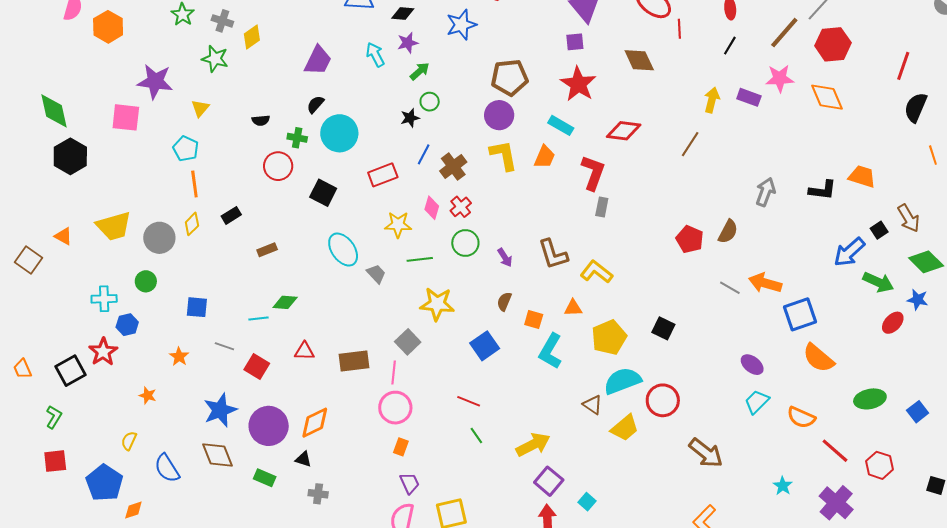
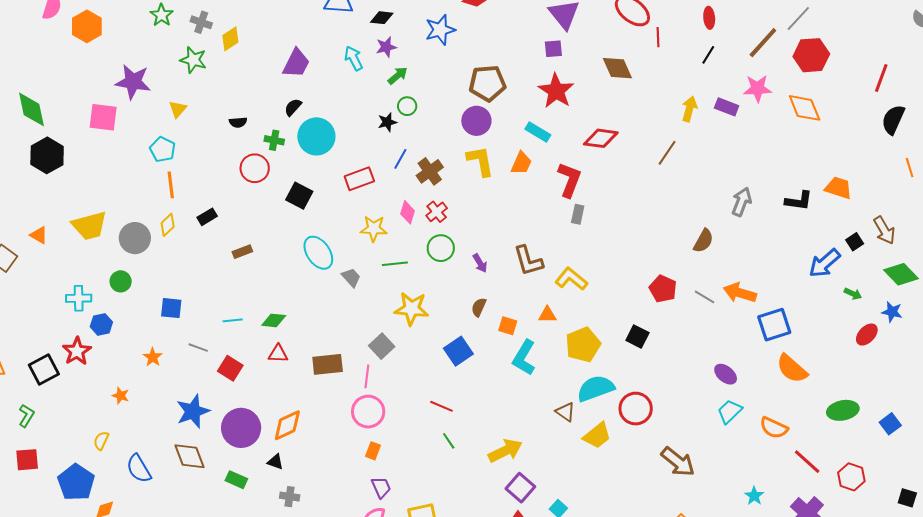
red pentagon: (690, 239) -> (663, 289), moved
green arrow: (878, 282) -> (853, 294), size x0.6
green diamond: (285, 302) -> (274, 320), moved

